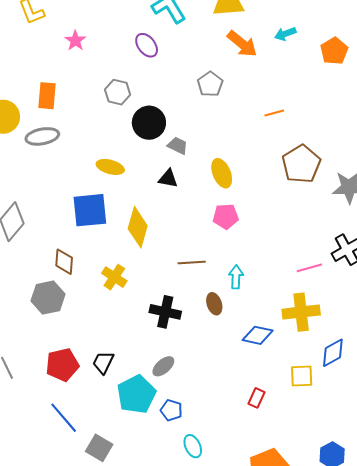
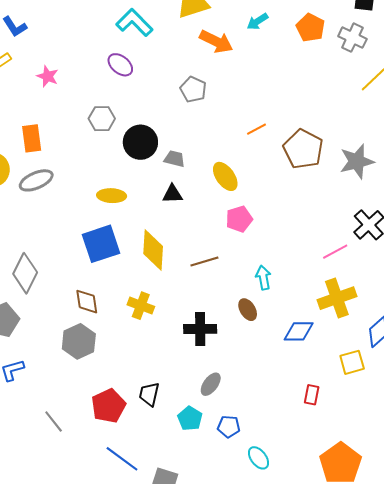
orange line: (274, 113) -> (257, 129), moved
brown line: (192, 263) -> (204, 261), moved
cyan pentagon: (136, 394) -> (190, 419), size x0.6

